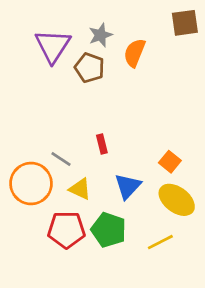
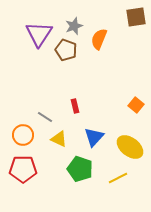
orange square: (170, 162) -> (136, 105), moved
orange circle: (31, 183) -> (23, 135), size x0.7
red pentagon: (66, 230) -> (23, 169), moved

